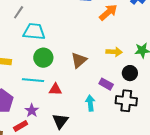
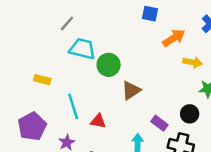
yellow arrow: (114, 52) -> (193, 62), moved
green circle: (43, 58) -> (109, 65), moved
cyan line: (33, 80) -> (73, 106), turned 60

